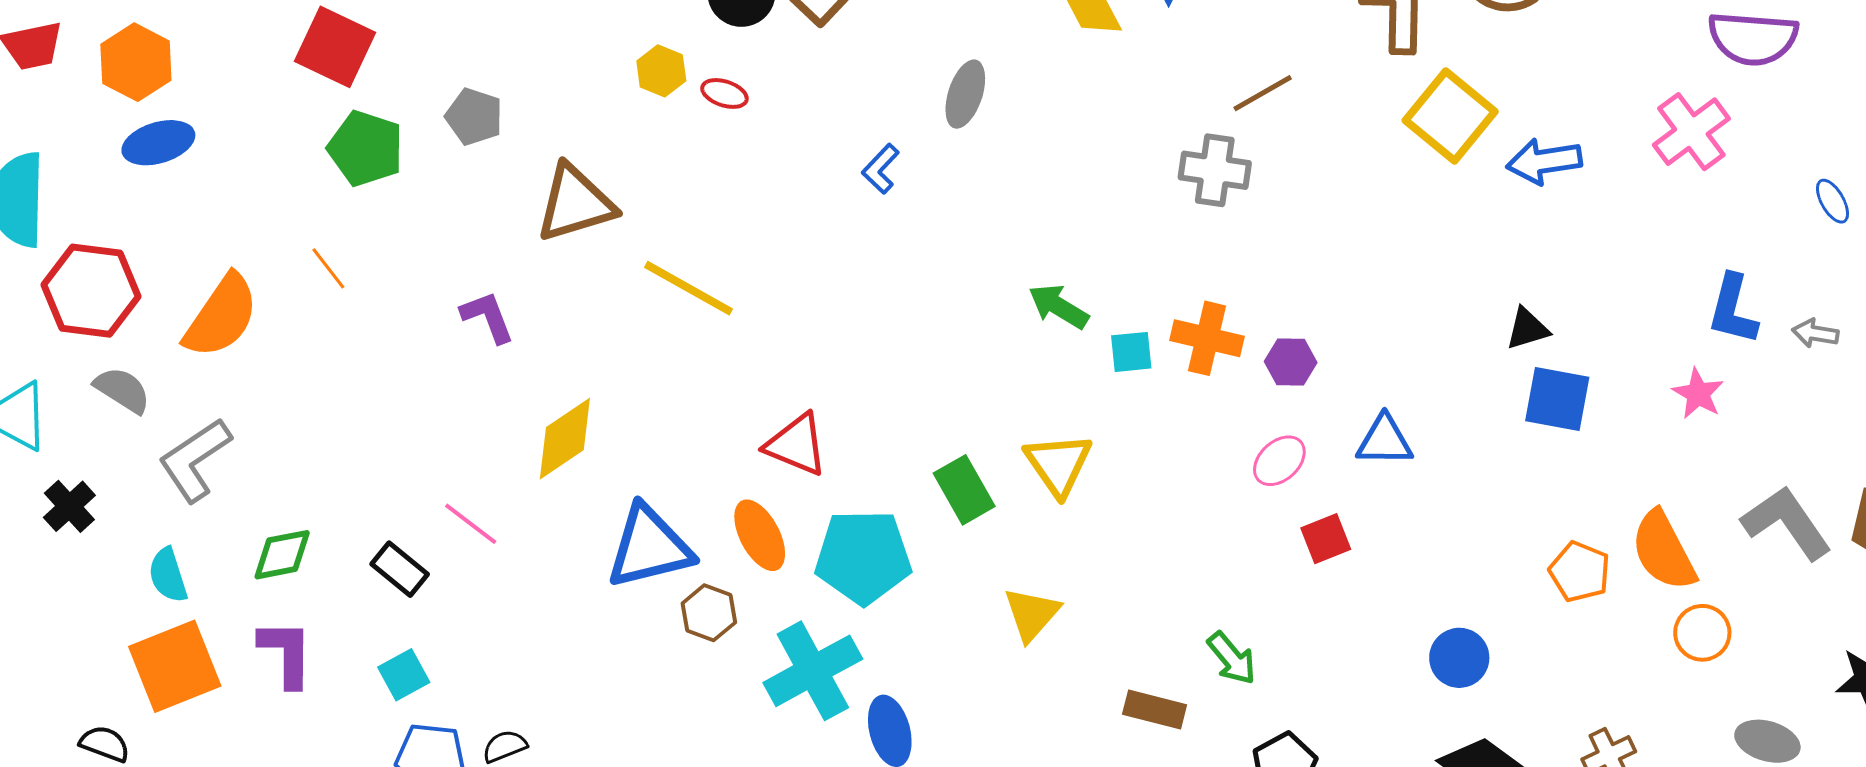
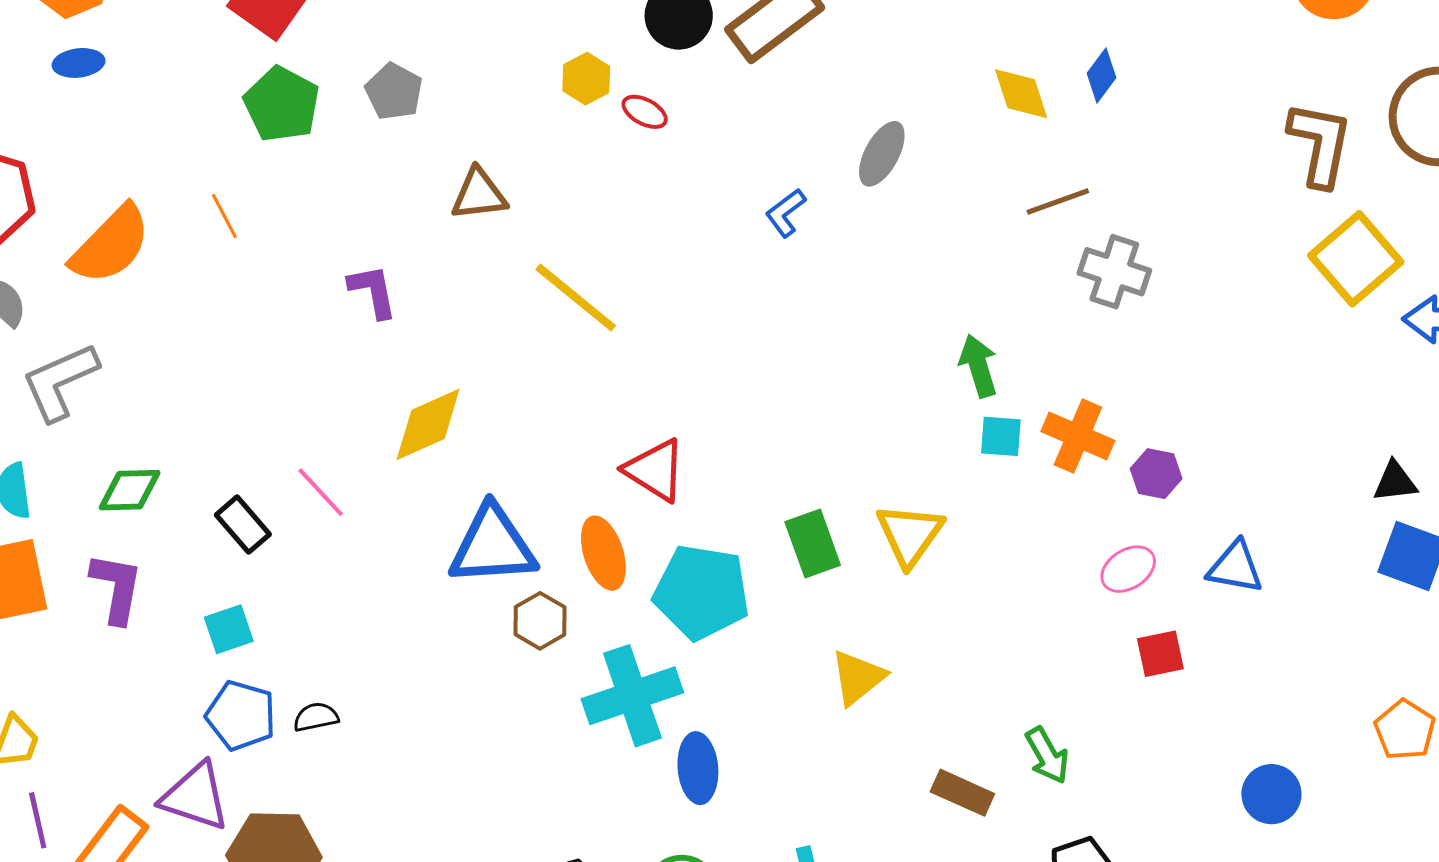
brown line: (1263, 93) -> (1058, 202), moved
blue ellipse: (158, 143) -> (79, 63), size x0.7
brown triangle: (575, 203) -> (479, 194), size x0.7
green arrow: (1059, 306) -> (978, 366), moved, turned 32

